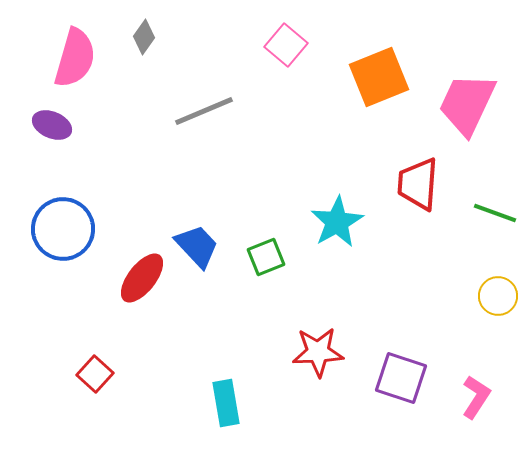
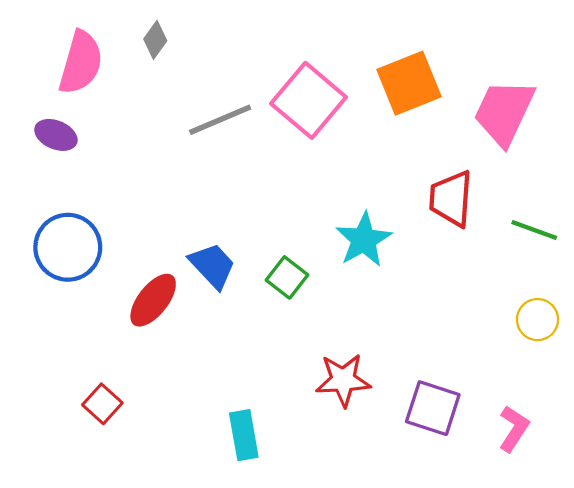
pink square: (286, 45) -> (309, 100), moved, size x1.6
green square: (266, 257) -> (287, 277), turned -30

